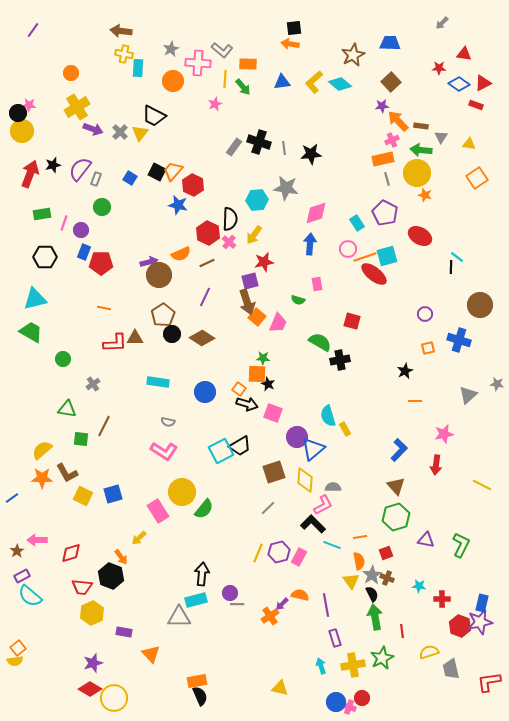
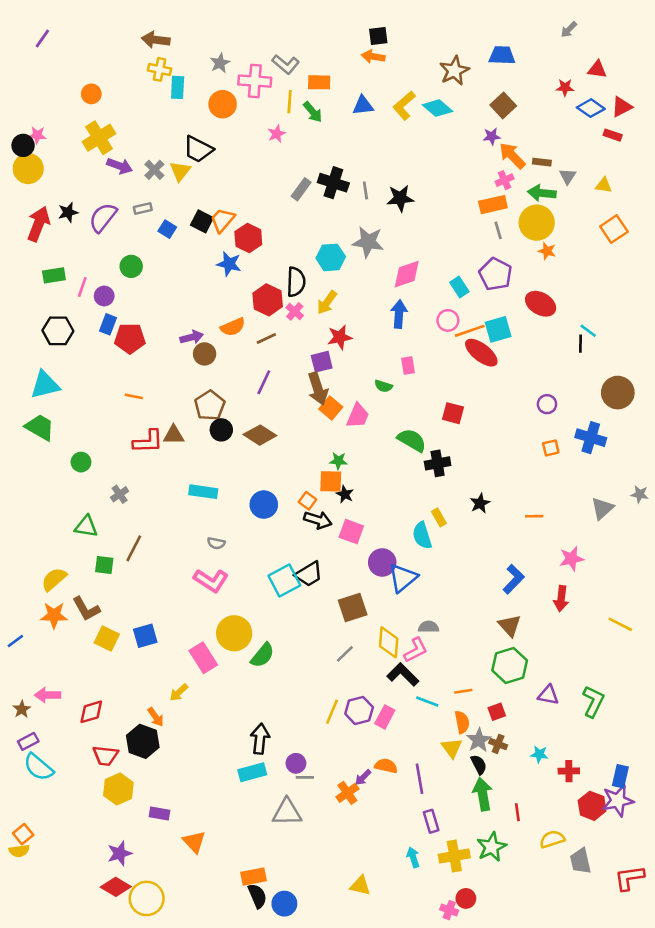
gray rectangle: (96, 179) -> (143, 208), moved, turned 56
brown circle: (159, 275) -> (205, 354), size x0.7
black star: (405, 371) -> (480, 503), moved
yellow rectangle: (345, 429) -> (439, 517), moved
yellow diamond: (305, 480) -> (389, 642), moved
gray triangle: (179, 617) -> (287, 812), moved
blue circle: (336, 702) -> (284, 904), moved

